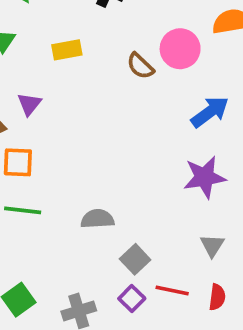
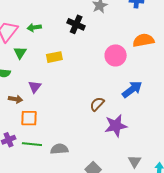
brown semicircle: (140, 66) -> (97, 104), moved, turned 91
purple star: (204, 177) -> (116, 126), moved
gray semicircle: (97, 219) -> (59, 149), moved

